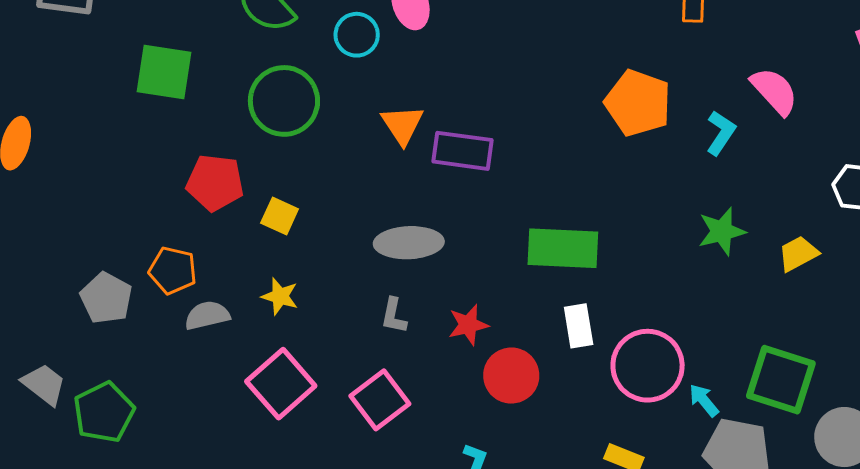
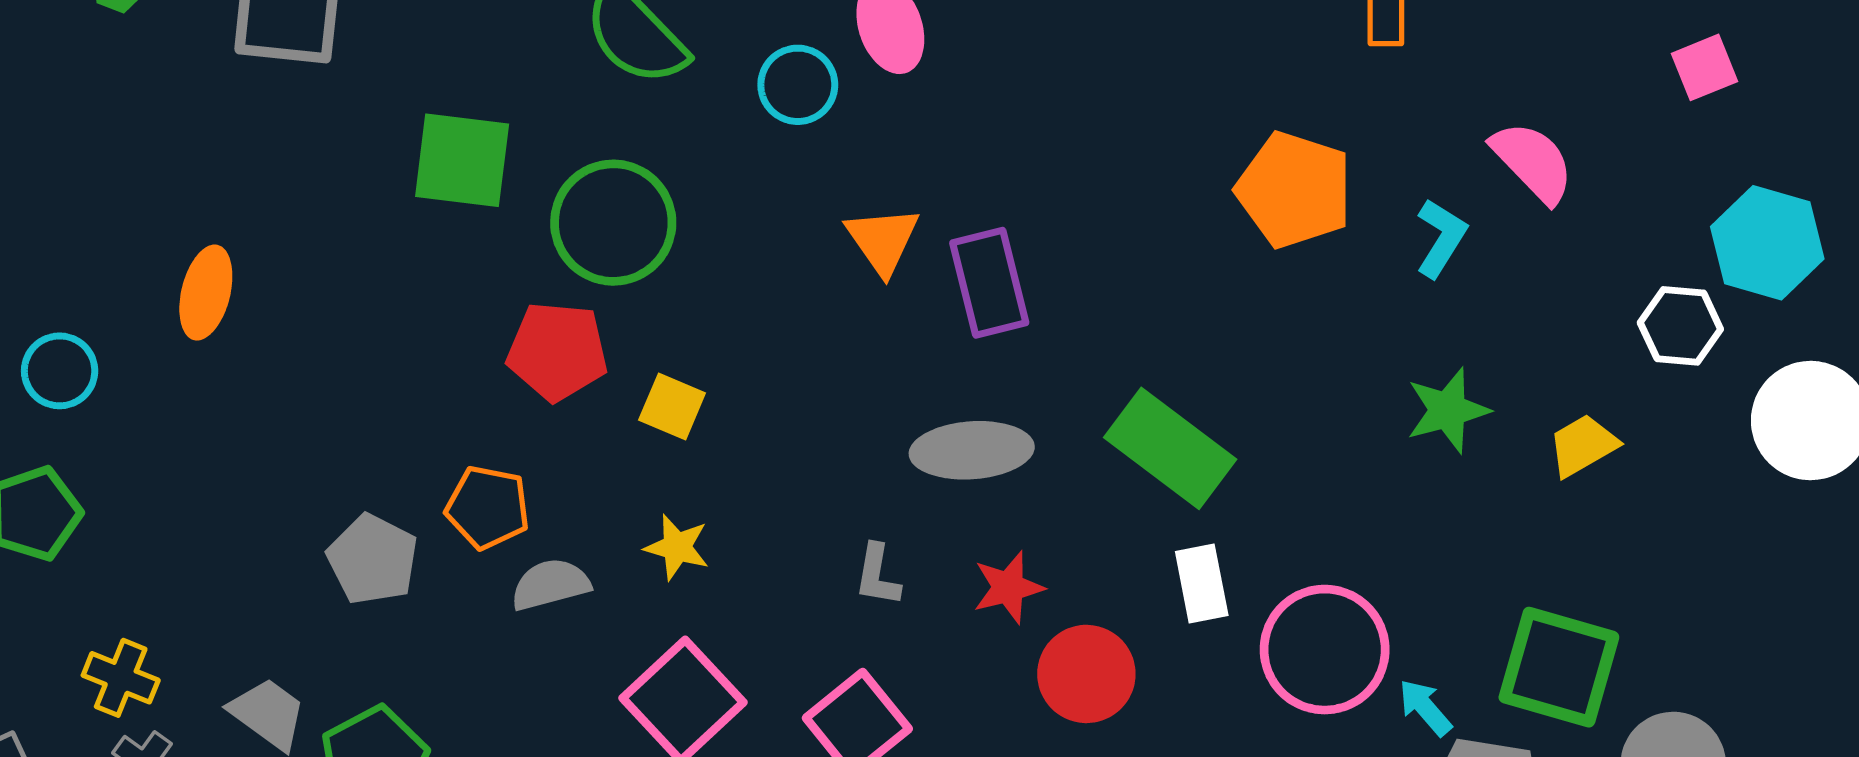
green circle: (284, 101) -> (613, 223), moved
purple rectangle: (462, 151) -> (989, 283), turned 70
gray ellipse: (409, 243) -> (972, 450), moved
green rectangle: (563, 248) -> (1170, 448), turned 36

